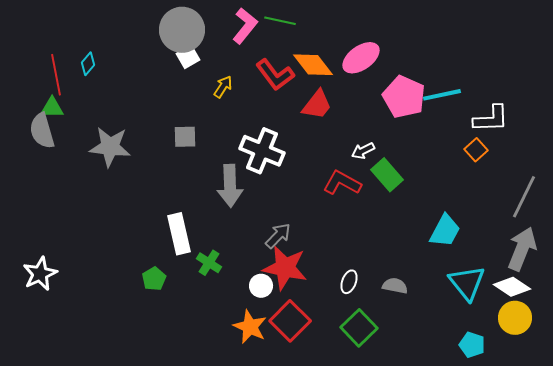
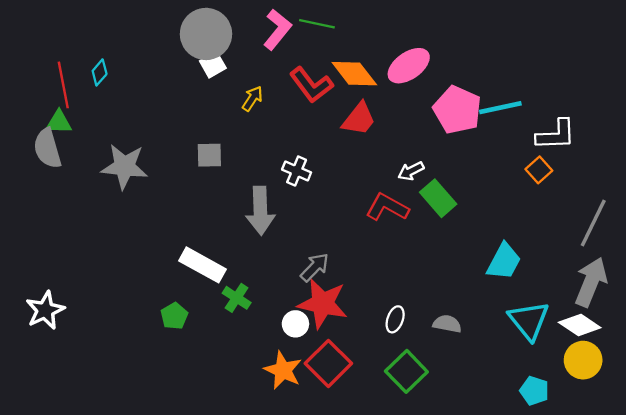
white cross: (262, 151) -> (297, 171), size x0.6
white rectangle: (179, 234) -> (203, 265), turned -48

